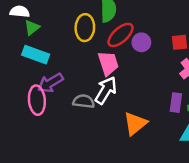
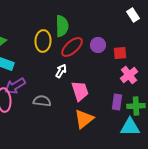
purple circle: (141, 42) -> (98, 45), moved
pink trapezoid: (108, 63) -> (80, 91), moved
white arrow: (106, 90) -> (61, 71), moved, size x0.6

